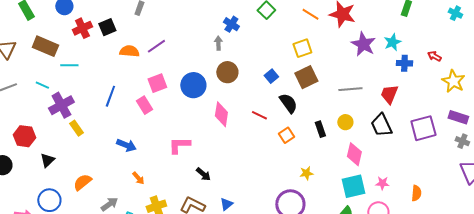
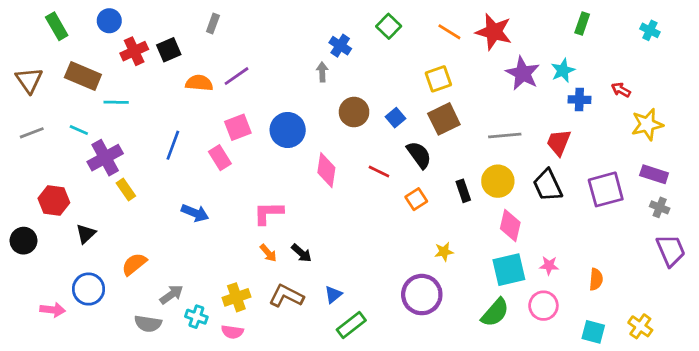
brown circle: (227, 72) -> (354, 112), moved
yellow star: (453, 81) -> (647, 124), turned 30
yellow circle: (345, 122) -> (498, 181), size x1.5
orange arrow: (138, 178) -> (268, 253), moved

